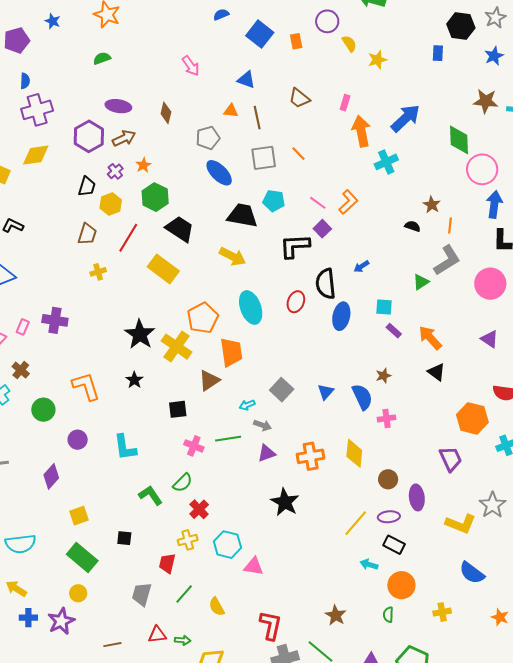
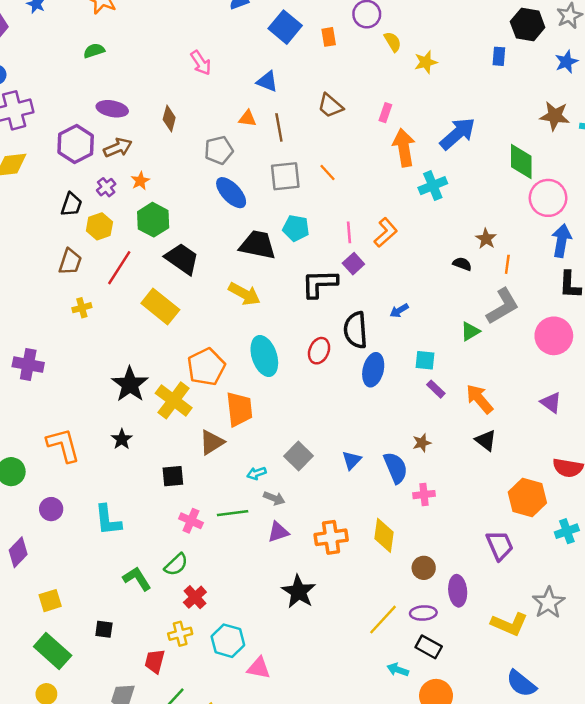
pink line: (318, 203) -> (349, 232), turned 48

